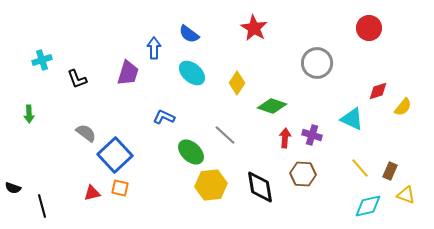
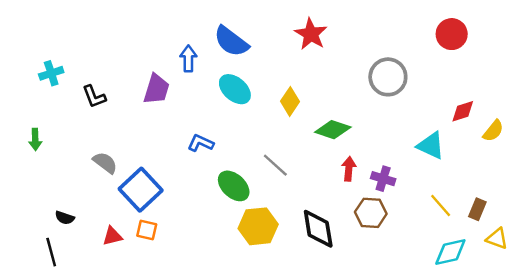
blue semicircle: (189, 34) -> (231, 41), size x1.4
purple cross: (312, 135) -> (383, 179), moved
black semicircle: (13, 188) -> (65, 218), moved

